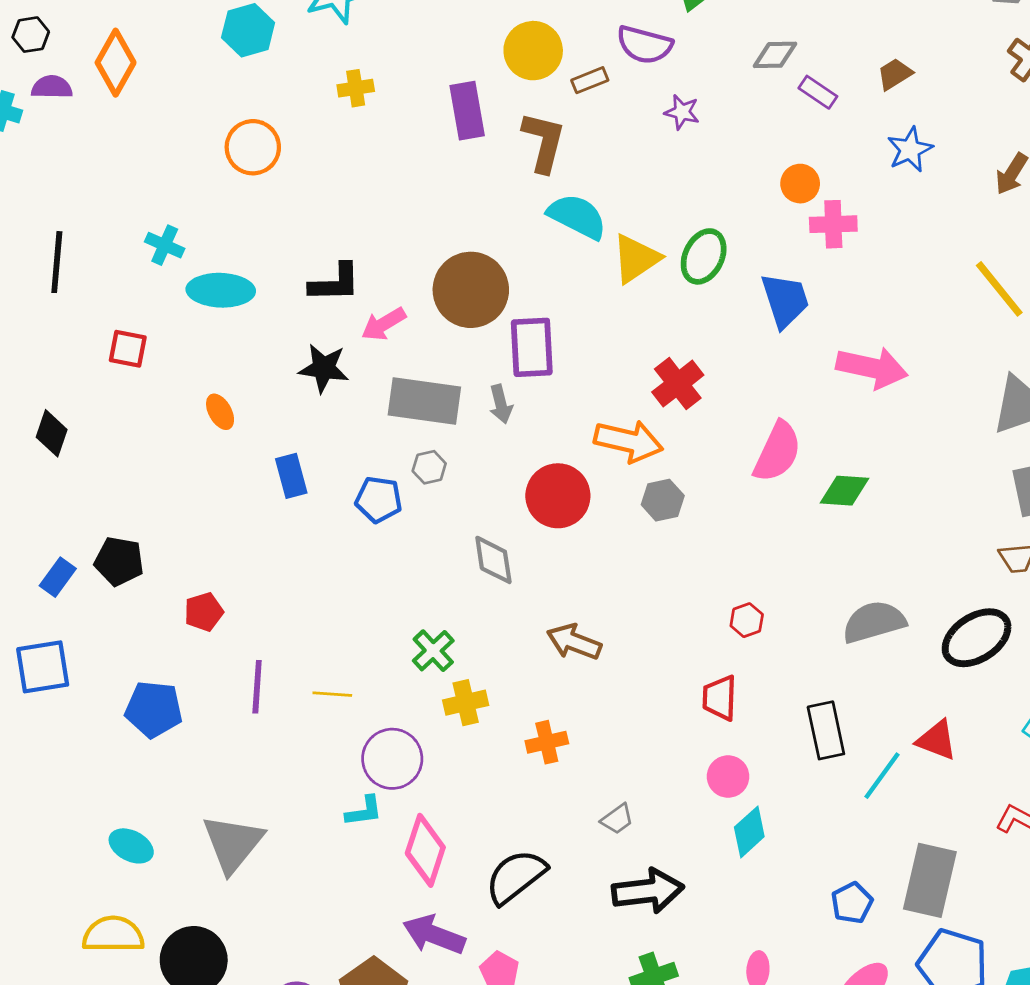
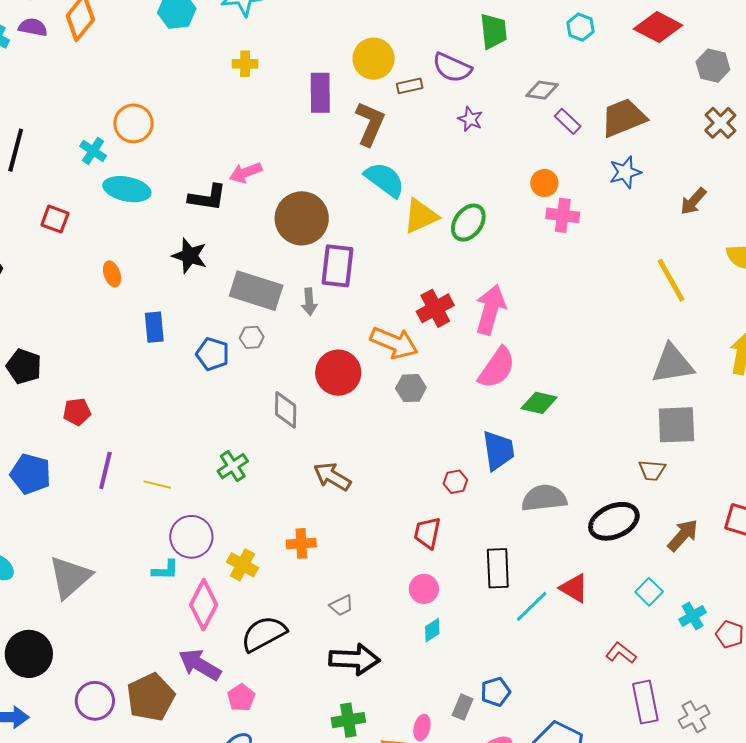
brown trapezoid: (895, 74) -> (623, 118), size x1.8
orange circle: (253, 147) -> (133, 123), moved
blue trapezoid: (785, 300) -> (498, 451), moved
pink arrow: (384, 324) -> (246, 173), moved
pink arrow: (872, 368) -> (490, 310), moved, turned -96
yellow cross: (466, 703) -> (242, 565), moved, turned 32
cyan diamond: (749, 832) -> (432, 630), size x0.7
gray rectangle: (930, 880) -> (463, 707), moved, size x0.5

